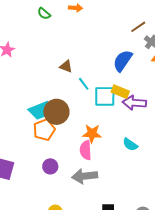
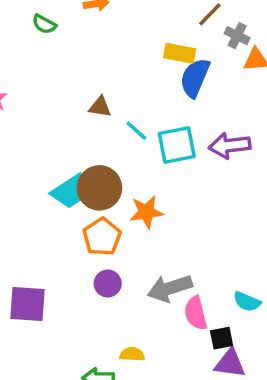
yellow rectangle: (120, 92) -> (180, 53), moved
orange pentagon: (44, 130) -> (102, 237), moved
orange star: (92, 134) -> (146, 212), moved
cyan semicircle: (130, 145) -> (247, 302), moved
pink semicircle: (86, 150) -> (196, 313), moved

